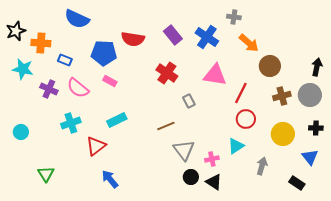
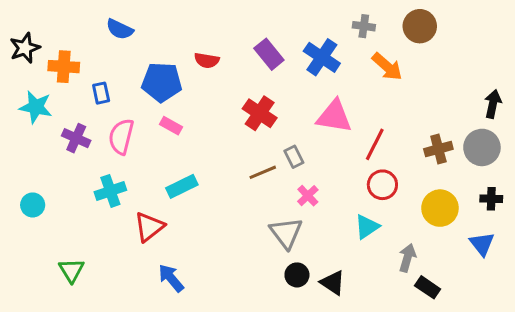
blue semicircle: (77, 19) -> (120, 29), size x0.7
red semicircle: (133, 39) -> (207, 60), size x0.7
blue rectangle: (65, 60) -> (101, 93), turned 56
brown circle: (270, 66) -> (420, 26), moved
pink semicircle: (78, 88) -> (121, 137), turned 65
brown line: (166, 126) -> (263, 172), moved
pink cross: (212, 159) -> (308, 196), moved, turned -32
black rectangle: (297, 183) -> (428, 287), moved

